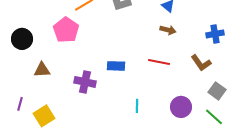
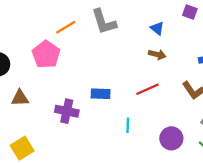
red line: (159, 62) -> (147, 89), turned -35
cyan line: (137, 106) -> (128, 125), moved

